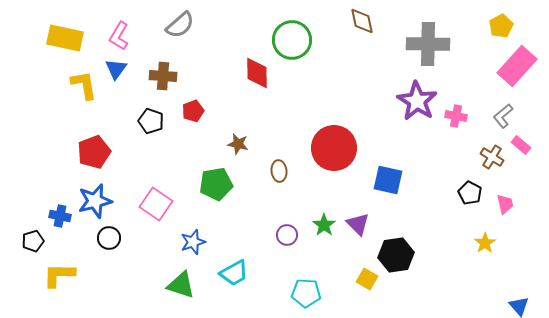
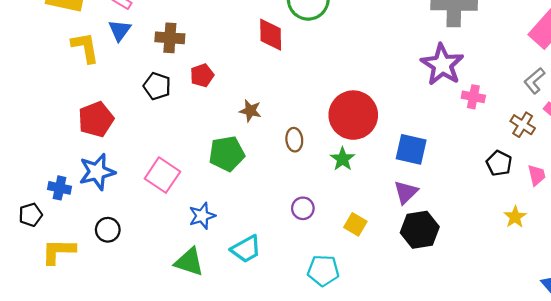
pink cross: (456, 116) -> (473, 97), moved
purple triangle: (358, 224) -> (406, 192), moved, turned 30
green star: (324, 225) -> (343, 159), moved
black circle: (109, 238) -> (108, 230), moved
yellow square: (367, 279) -> (355, 224), moved

